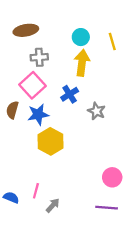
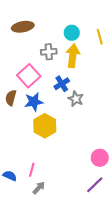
gray cross: (39, 57) -> (49, 52), moved
gray star: (97, 111) -> (76, 99), moved
gray arrow: (53, 205) -> (39, 188), moved
purple line: (107, 208) -> (95, 185), turned -48

